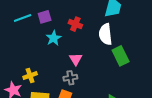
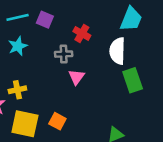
purple square: (45, 17) -> (45, 20), turned 32
cyan star: (54, 38) -> (18, 46), moved
gray cross: (70, 78) -> (64, 54), moved

